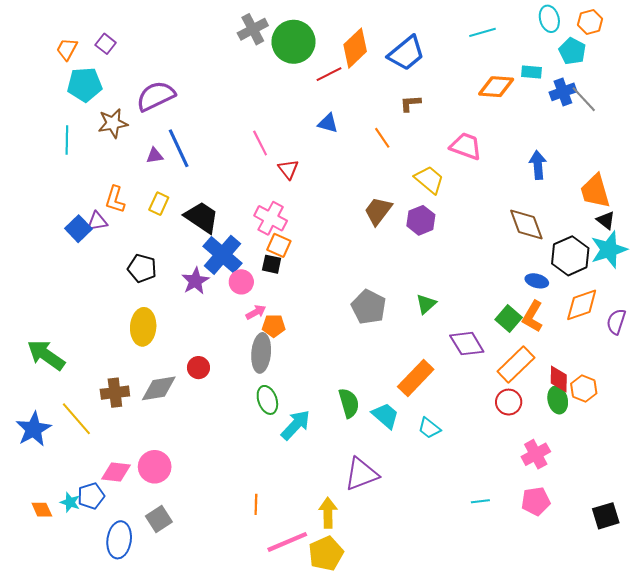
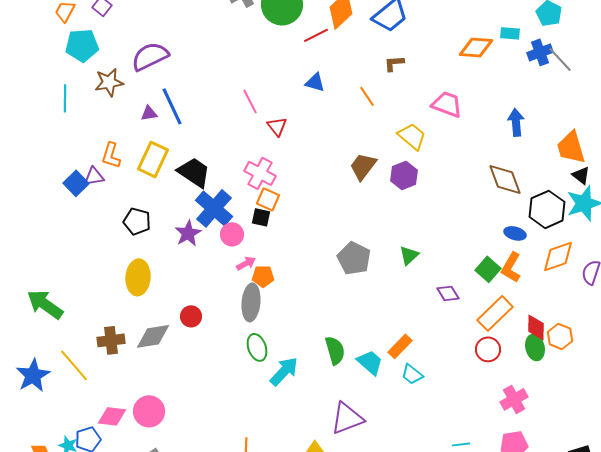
yellow rectangle: (159, 204) -> (153, 159), size x1.6
purple diamond: (467, 344) -> (448, 293), size x0.7
orange rectangle: (416, 378) -> (400, 346), moved, size x0.7

